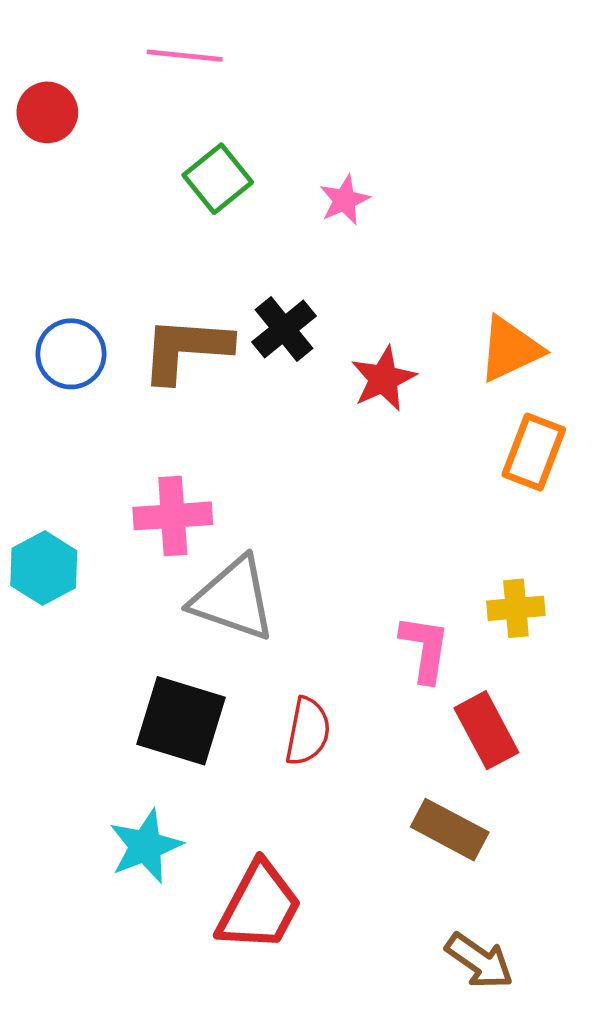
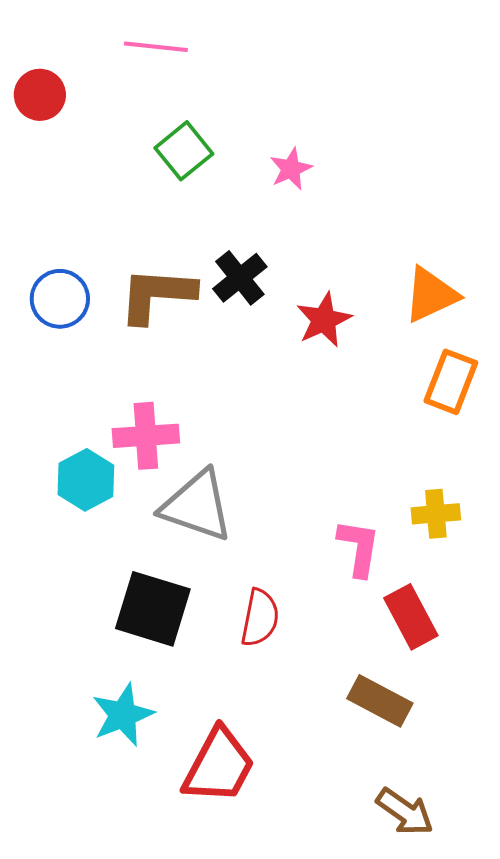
cyan hexagon: (44, 568) -> (86, 480), moved

